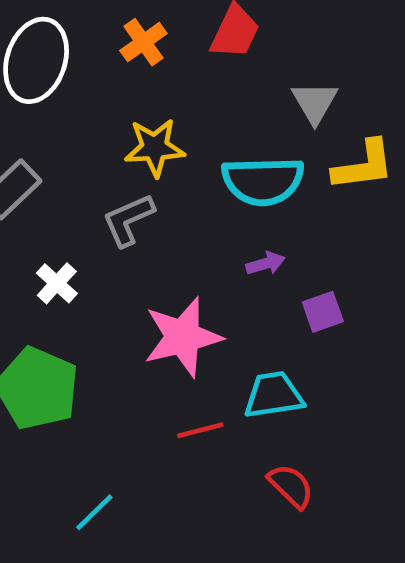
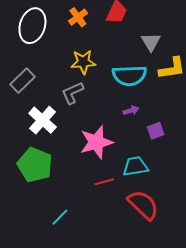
white cross: (57, 283) -> (43, 120), size x1.6
red semicircle: (291, 486) -> (143, 205), size x1.6

